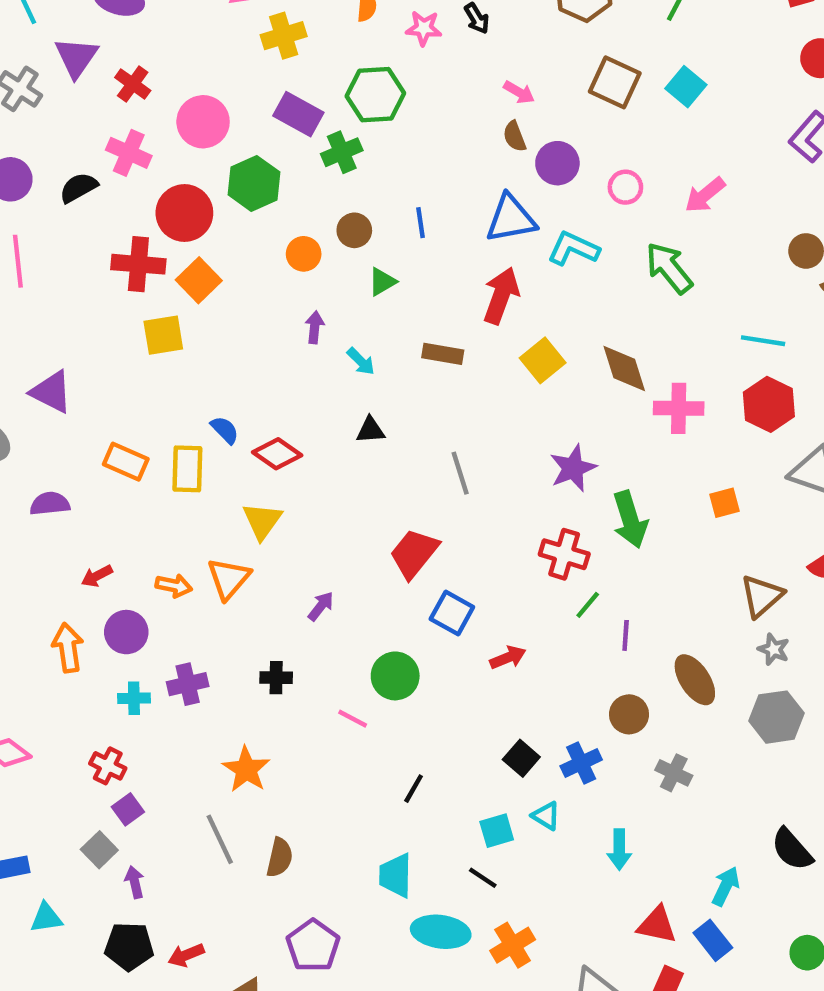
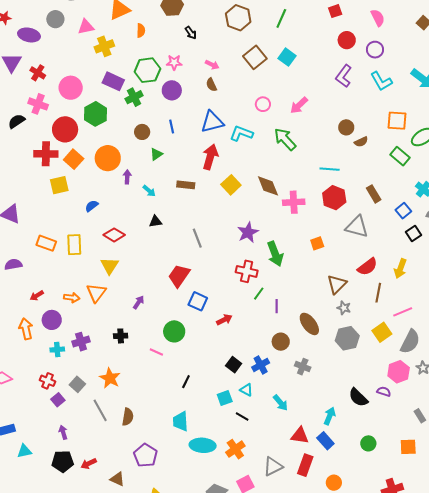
pink star: (424, 28) -> (174, 62), moved
brown square: (615, 82) -> (255, 57), turned 30
purple circle: (557, 163) -> (172, 90), moved
orange circle: (304, 254) -> (108, 158), moved, size x1.6
blue semicircle: (225, 430) -> (92, 206), moved, turned -80
gray square: (99, 850) -> (77, 384), moved
cyan arrow: (619, 850) -> (280, 403), turned -36
black line: (483, 878) -> (242, 417), moved

